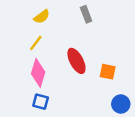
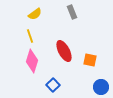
yellow line: (36, 43) -> (30, 36), turned -56
blue square: (41, 102) -> (53, 85), moved, turned 32

